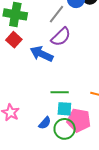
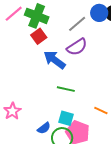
red square: (14, 40) -> (39, 36), moved
green line: (60, 92) -> (66, 89), moved

